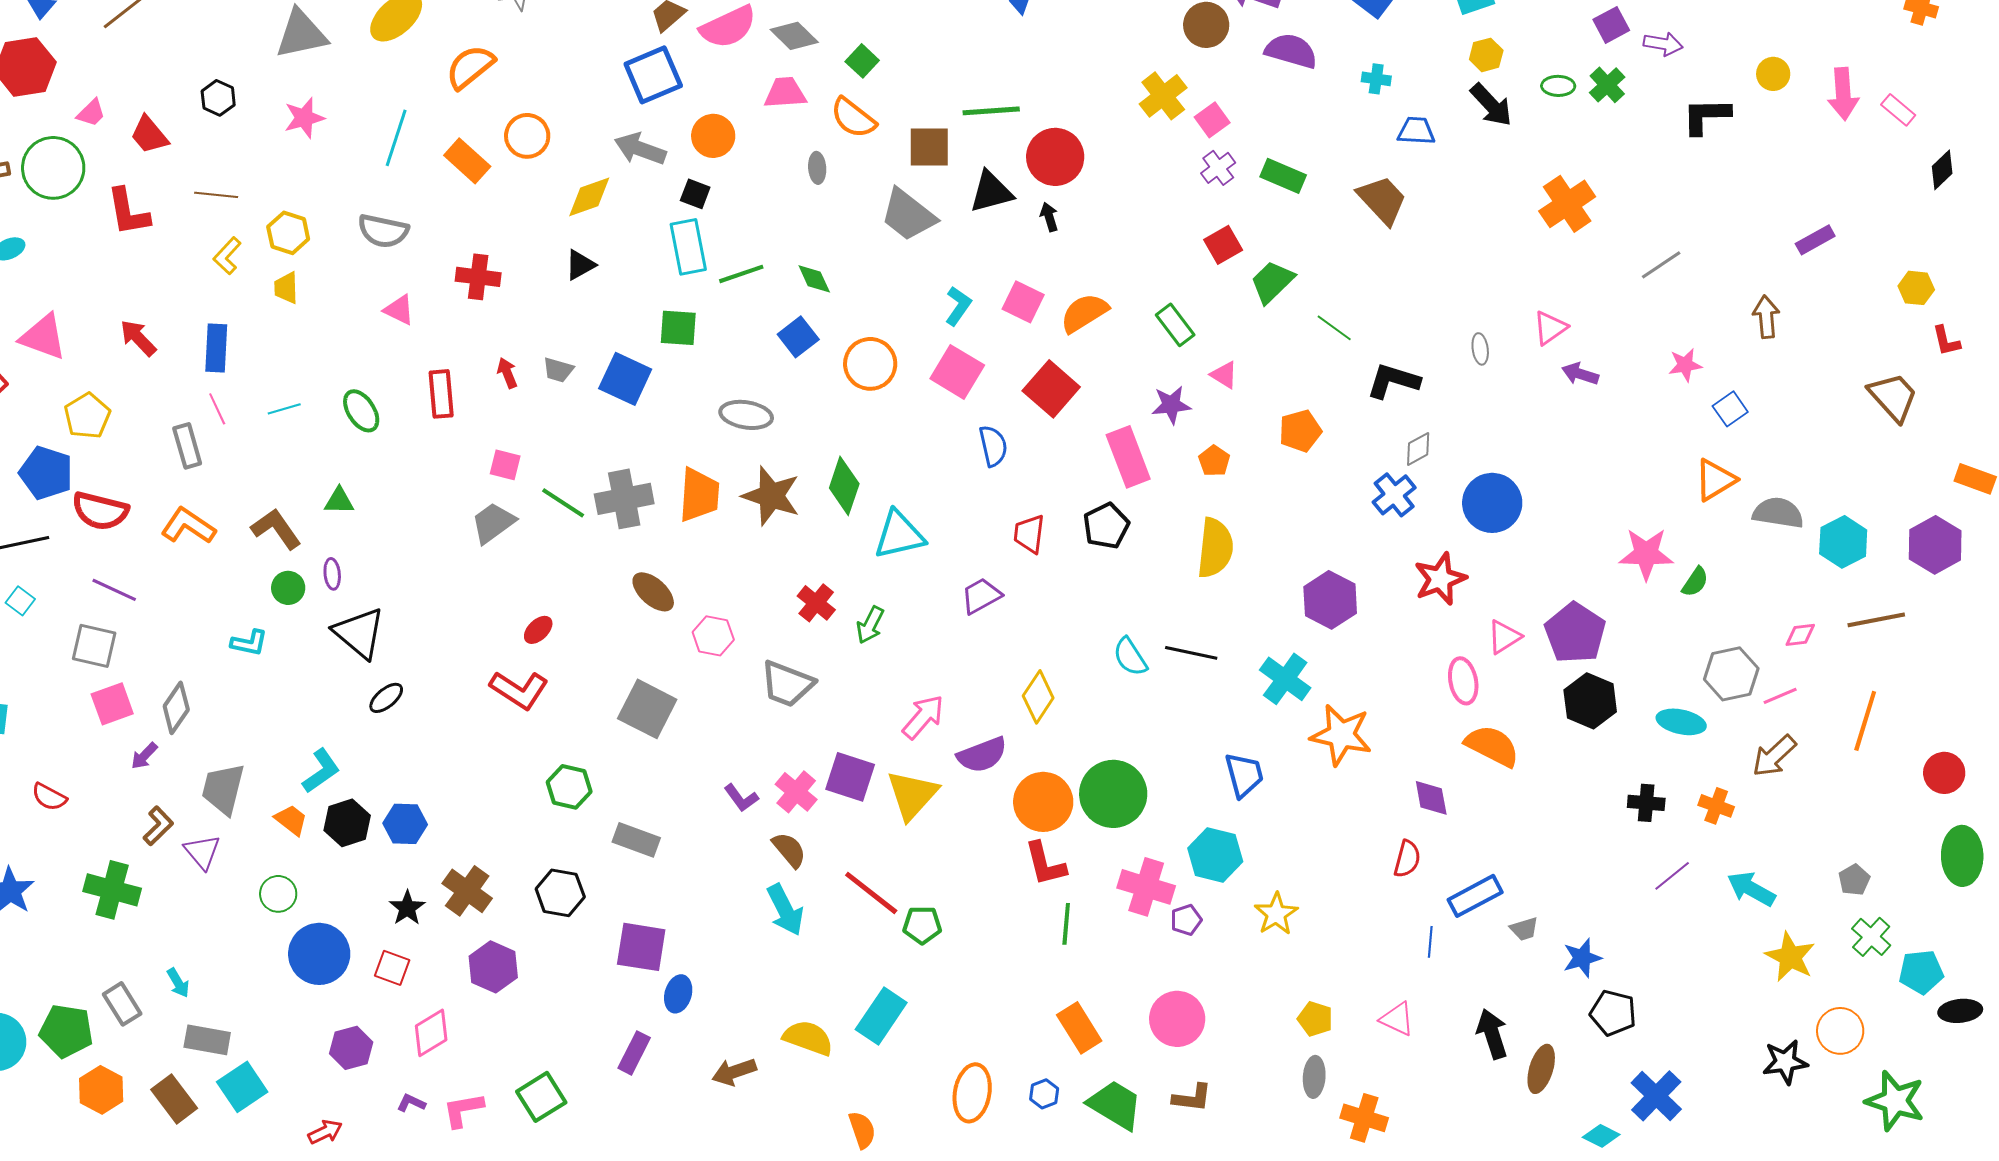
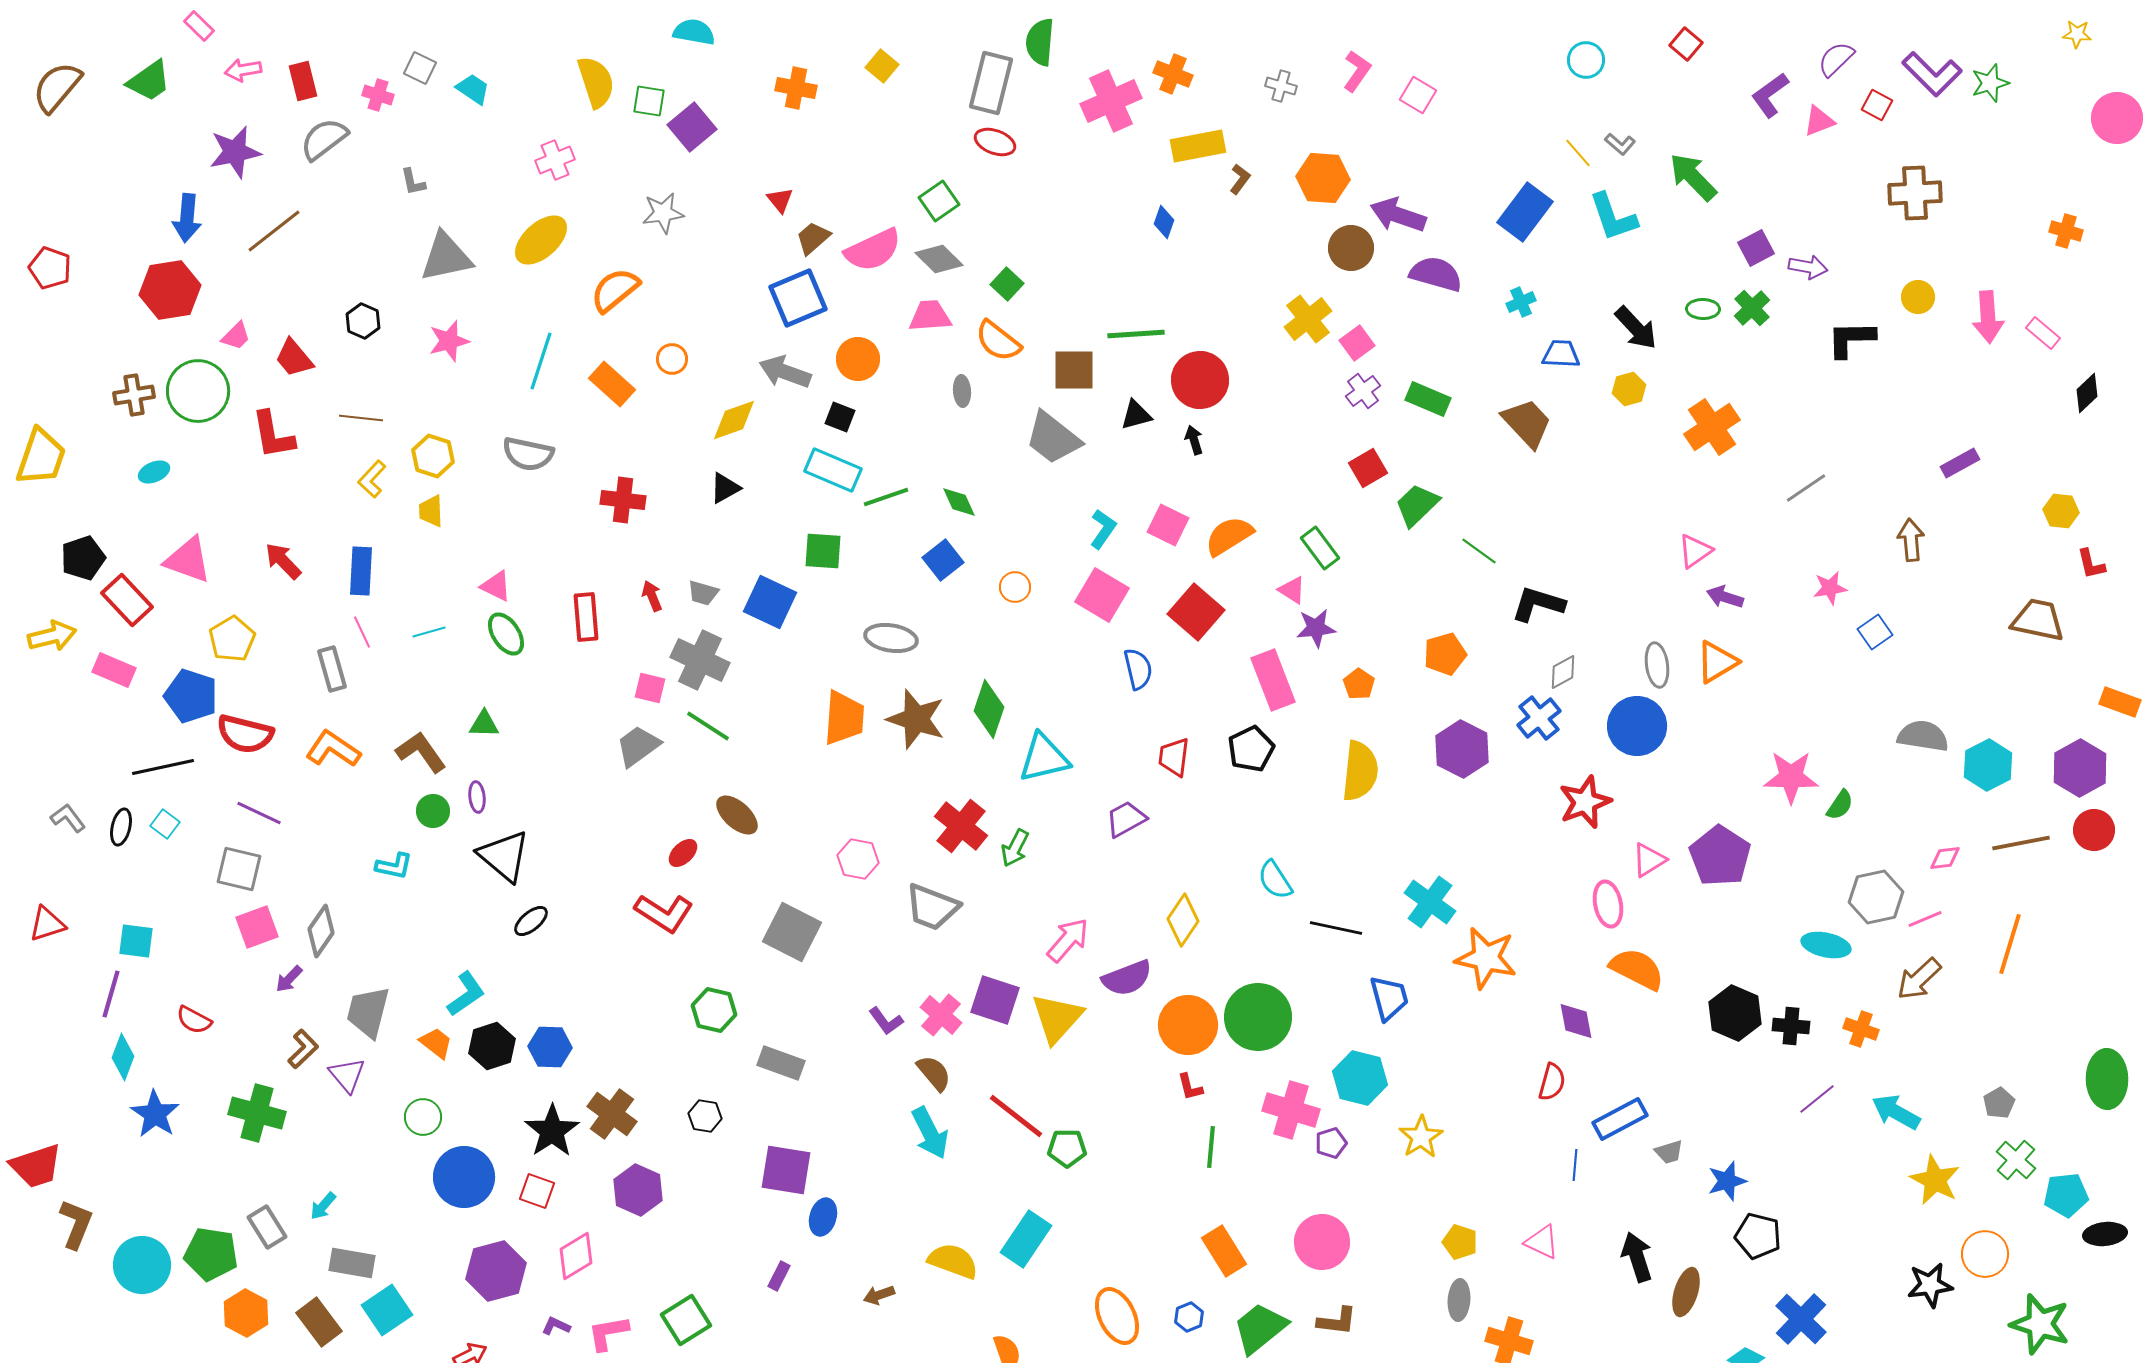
yellow hexagon: (1486, 55) -> (1629, 389), moved
cyan cross: (1376, 79) -> (1521, 302), turned -32
orange circle: (527, 136) -> (672, 359), size x0.7
black triangle: (991, 192) -> (1136, 415), size x0.7
cyan rectangle: (688, 247) -> (833, 470), turned -56
pink triangle: (399, 310) -> (496, 586), moved
gray ellipse: (1480, 349) -> (1657, 665), moved, size x1.4
orange circle: (870, 364) -> (1015, 587), size x0.6
pink triangle: (1224, 375) -> (1292, 590), moved
brown trapezoid: (1893, 397) -> (2038, 620), turned -36
orange triangle: (1715, 480) -> (1717, 662), moved
gray cross: (624, 499) -> (700, 660), moved, turned 36
brown ellipse: (653, 592) -> (737, 815), moved
purple hexagon: (1330, 600) -> (1462, 749), moved
red cross: (816, 603) -> (961, 826), size x1.4
black line: (1191, 653) -> (1336, 928), moved
black hexagon: (1590, 701) -> (1735, 1013), moved
red circle: (1944, 773) -> (2094, 830), moved
red L-shape: (1045, 864) -> (1190, 1087), size x0.6
black hexagon: (560, 893) -> (705, 1116), size x0.7
black star: (407, 908) -> (552, 1131), size x1.5
cyan arrow: (178, 983) -> (323, 1206), turned 72
purple hexagon: (351, 1048) -> (496, 1271), size x1.4
purple rectangle: (634, 1053) -> (779, 1276), size x0.7
brown arrow: (734, 1072) -> (879, 1295), size x0.7
orange ellipse: (972, 1093) -> (1117, 1316), turned -36
green trapezoid: (1115, 1105) -> (1260, 1328), turned -70

